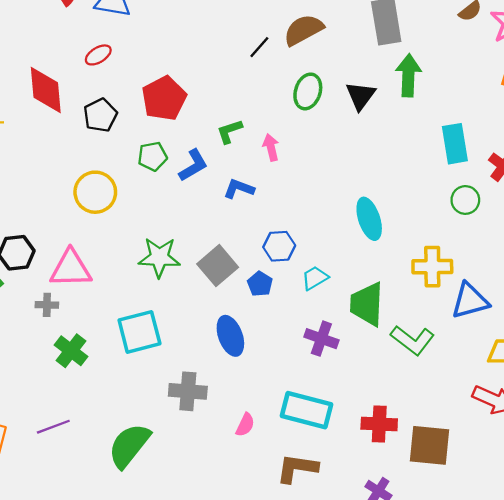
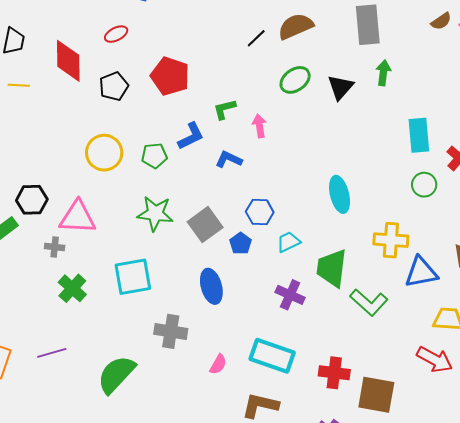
green arrow: (408, 75) -> (383, 73), size x0.7
green ellipse: (308, 91) -> (295, 80), turned 32
red pentagon: (164, 98) -> (170, 76), turned -30
green pentagon: (152, 156) -> (154, 156), moved

